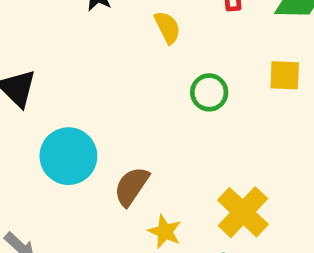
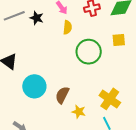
yellow semicircle: (167, 27) -> (67, 27), turned 40
green circle: (209, 92) -> (89, 52), size x1.6

